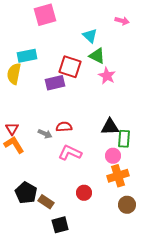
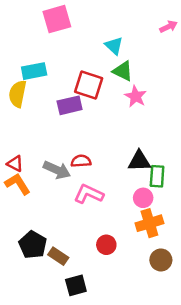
pink arrow: (122, 21) -> (168, 27), moved, turned -40
red triangle: (12, 129) -> (15, 164), turned -32
gray arrow: (45, 134) -> (57, 170), size x1.5

